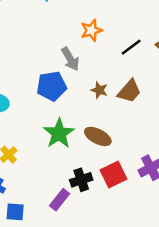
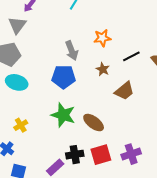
gray arrow: (70, 59) -> (72, 51), moved
brown star: (99, 90) -> (103, 69), moved
green star: (59, 133) -> (63, 115), turned -30

